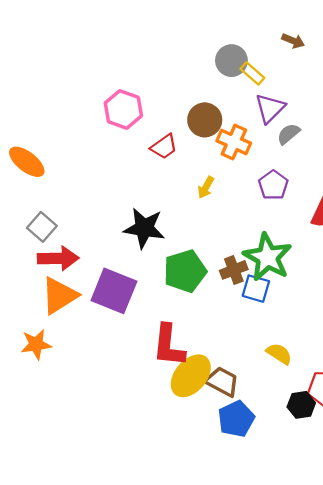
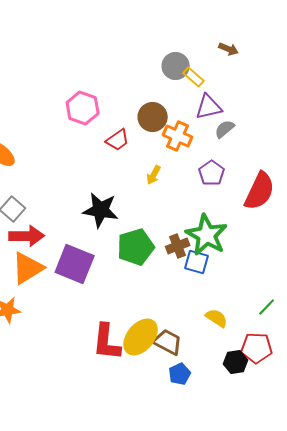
purple triangle: (270, 108) -> (209, 107), turned 32
red L-shape: (169, 346) -> (107, 342), moved
blue pentagon: (236, 419) -> (180, 374), size x0.7

